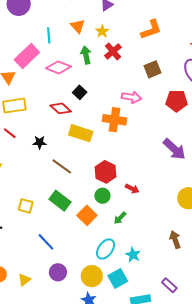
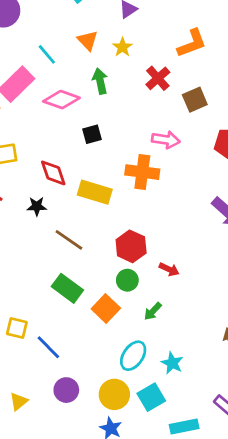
cyan line: (49, 35) -> (47, 54), turned -35
red cross: (113, 51) -> (158, 78), moved
black square: (80, 92) -> (92, 134), turned 32
red diamond: (61, 108) -> (53, 173), moved, turned 30
yellow square: (26, 206) -> (17, 328), moved

